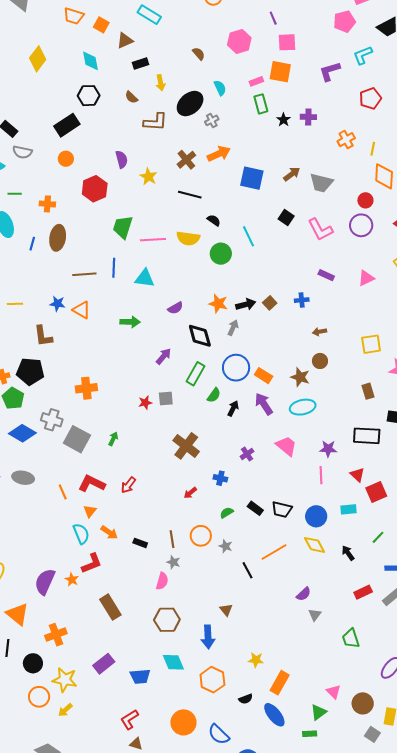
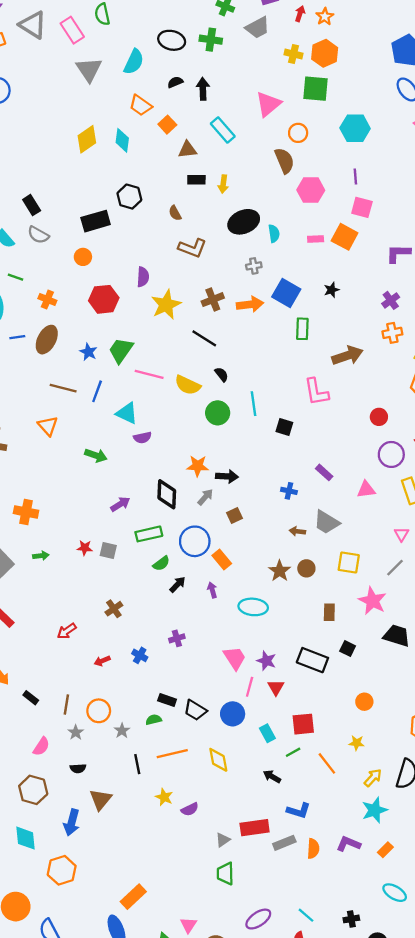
brown semicircle: (199, 54) -> (284, 161), moved, size x1.6
cyan diamond: (91, 61) -> (122, 140), moved
yellow arrow: (161, 83) -> (223, 184), moved
black ellipse: (190, 104) -> (244, 222), moved
green rectangle: (261, 104) -> (302, 329), moved
purple cross: (308, 117) -> (391, 300), moved, turned 35
brown arrow: (292, 174) -> (347, 356), moved, size x1.5
yellow star: (148, 177) -> (166, 305), size x1.5
blue square: (252, 178) -> (286, 293), moved
gray trapezoid: (321, 183) -> (326, 522), moved
red circle: (365, 200) -> (379, 417), moved
black square: (286, 217) -> (284, 427), moved, turned -35
purple circle: (361, 225) -> (391, 454), moved
pink L-shape: (320, 229) -> (316, 392), moved
blue line: (32, 244) -> (17, 337), turned 48
brown square: (270, 303) -> (234, 515), moved
blue star: (57, 304) -> (88, 352), moved
orange star: (218, 304) -> (198, 466), turned -30
purple semicircle: (175, 308) -> (142, 438), moved
brown circle: (320, 361) -> (306, 568), moved
green rectangle: (195, 374) -> (149, 534), turned 30
brown star: (300, 377) -> (280, 571), moved
purple arrow: (264, 404) -> (212, 590), size x0.6
green arrow: (113, 439) -> (41, 556), moved, turned 40
brown cross: (186, 446) -> (114, 609), size x0.6
pink trapezoid: (286, 446) -> (235, 658), moved
red triangle: (357, 475) -> (276, 688), moved
red arrow: (128, 485) -> (67, 631), moved
black rectangle: (255, 508) -> (167, 700), turned -35
cyan rectangle: (348, 509) -> (267, 733), turned 49
green semicircle: (227, 513) -> (154, 720), moved
blue circle: (316, 516) -> (233, 714), moved
green line: (378, 537) -> (293, 752), moved
black arrow: (348, 553) -> (272, 776), moved, turned -42
gray star: (173, 562) -> (76, 732), moved
red rectangle: (363, 592) -> (255, 828), size x1.4
brown triangle: (226, 610) -> (101, 800), size x1.5
gray triangle: (315, 615) -> (223, 840), moved
yellow star: (256, 660) -> (164, 797), moved
black semicircle: (246, 699) -> (78, 768), moved

